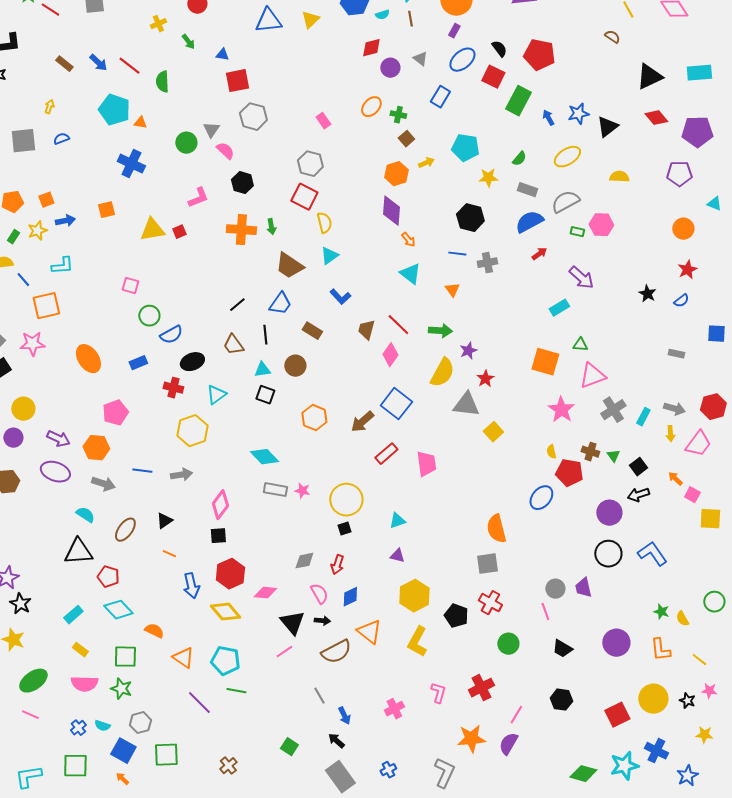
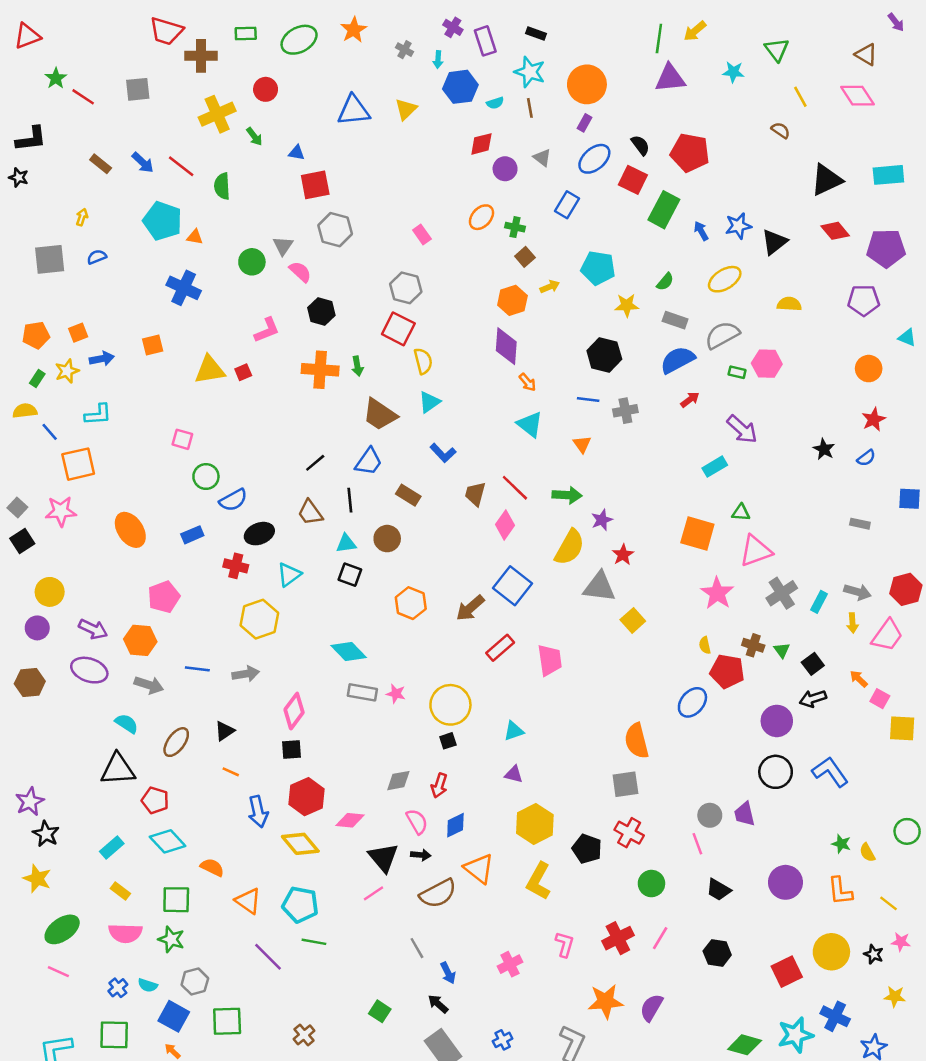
yellow cross: (158, 24) -> (217, 114), size x1.8
pink line: (516, 715) -> (660, 938), moved

